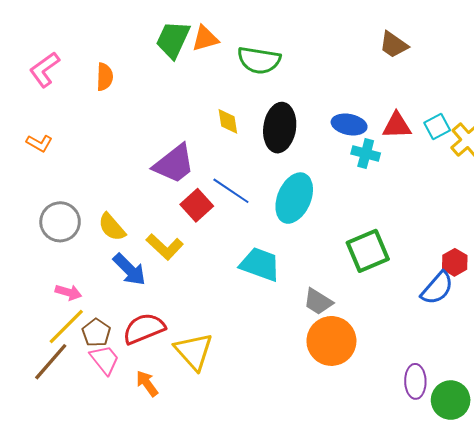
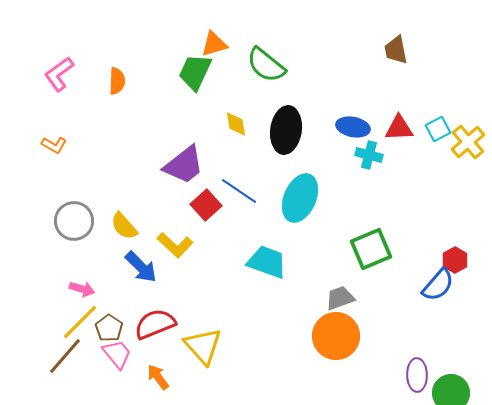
green trapezoid: (173, 40) -> (195, 72), moved
brown trapezoid: (394, 45) -> (396, 50), turned 44
green semicircle: (259, 60) -> (266, 65), turned 30
gray trapezoid: (318, 302) -> (340, 298), moved, turned 128

